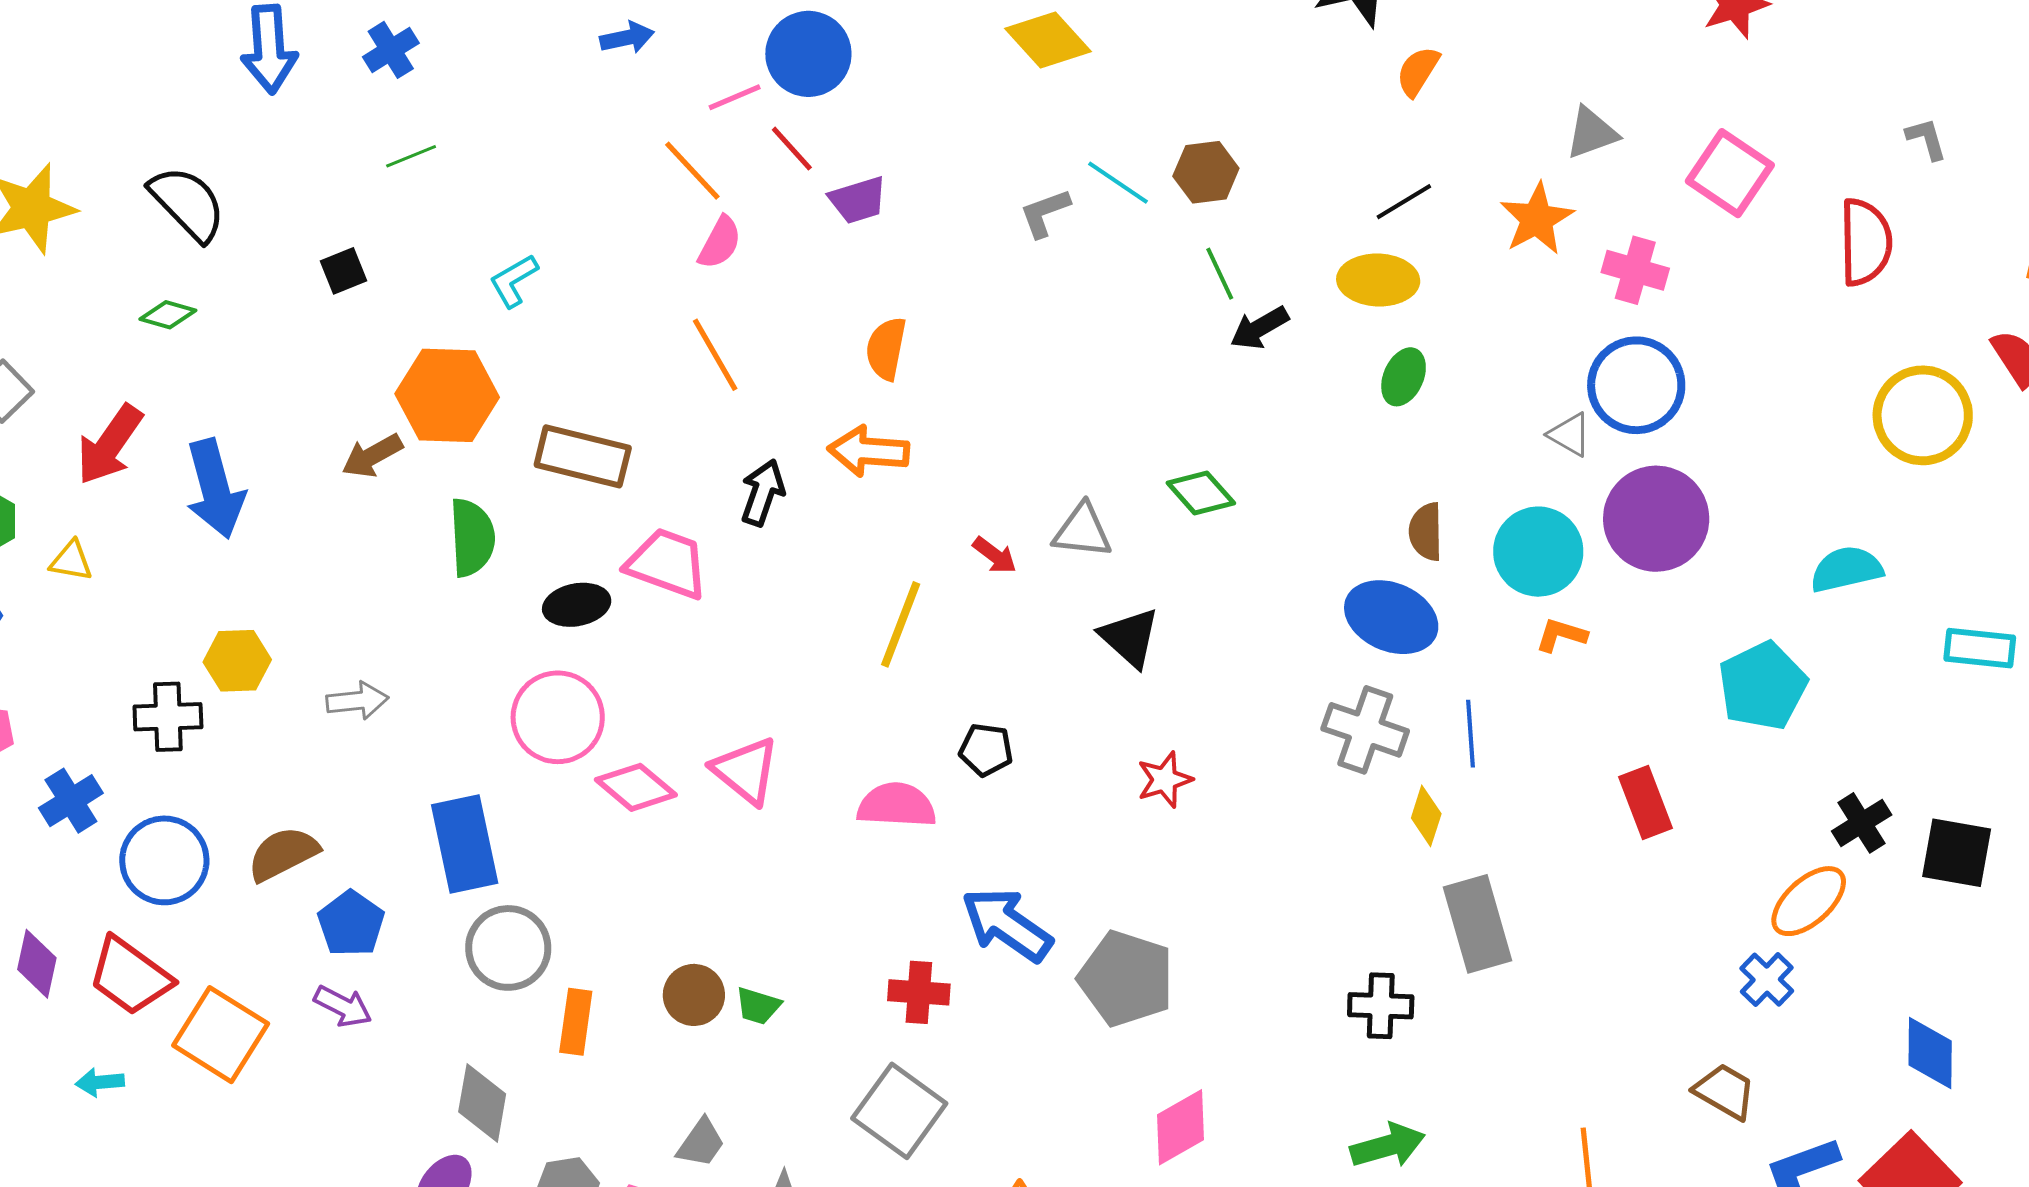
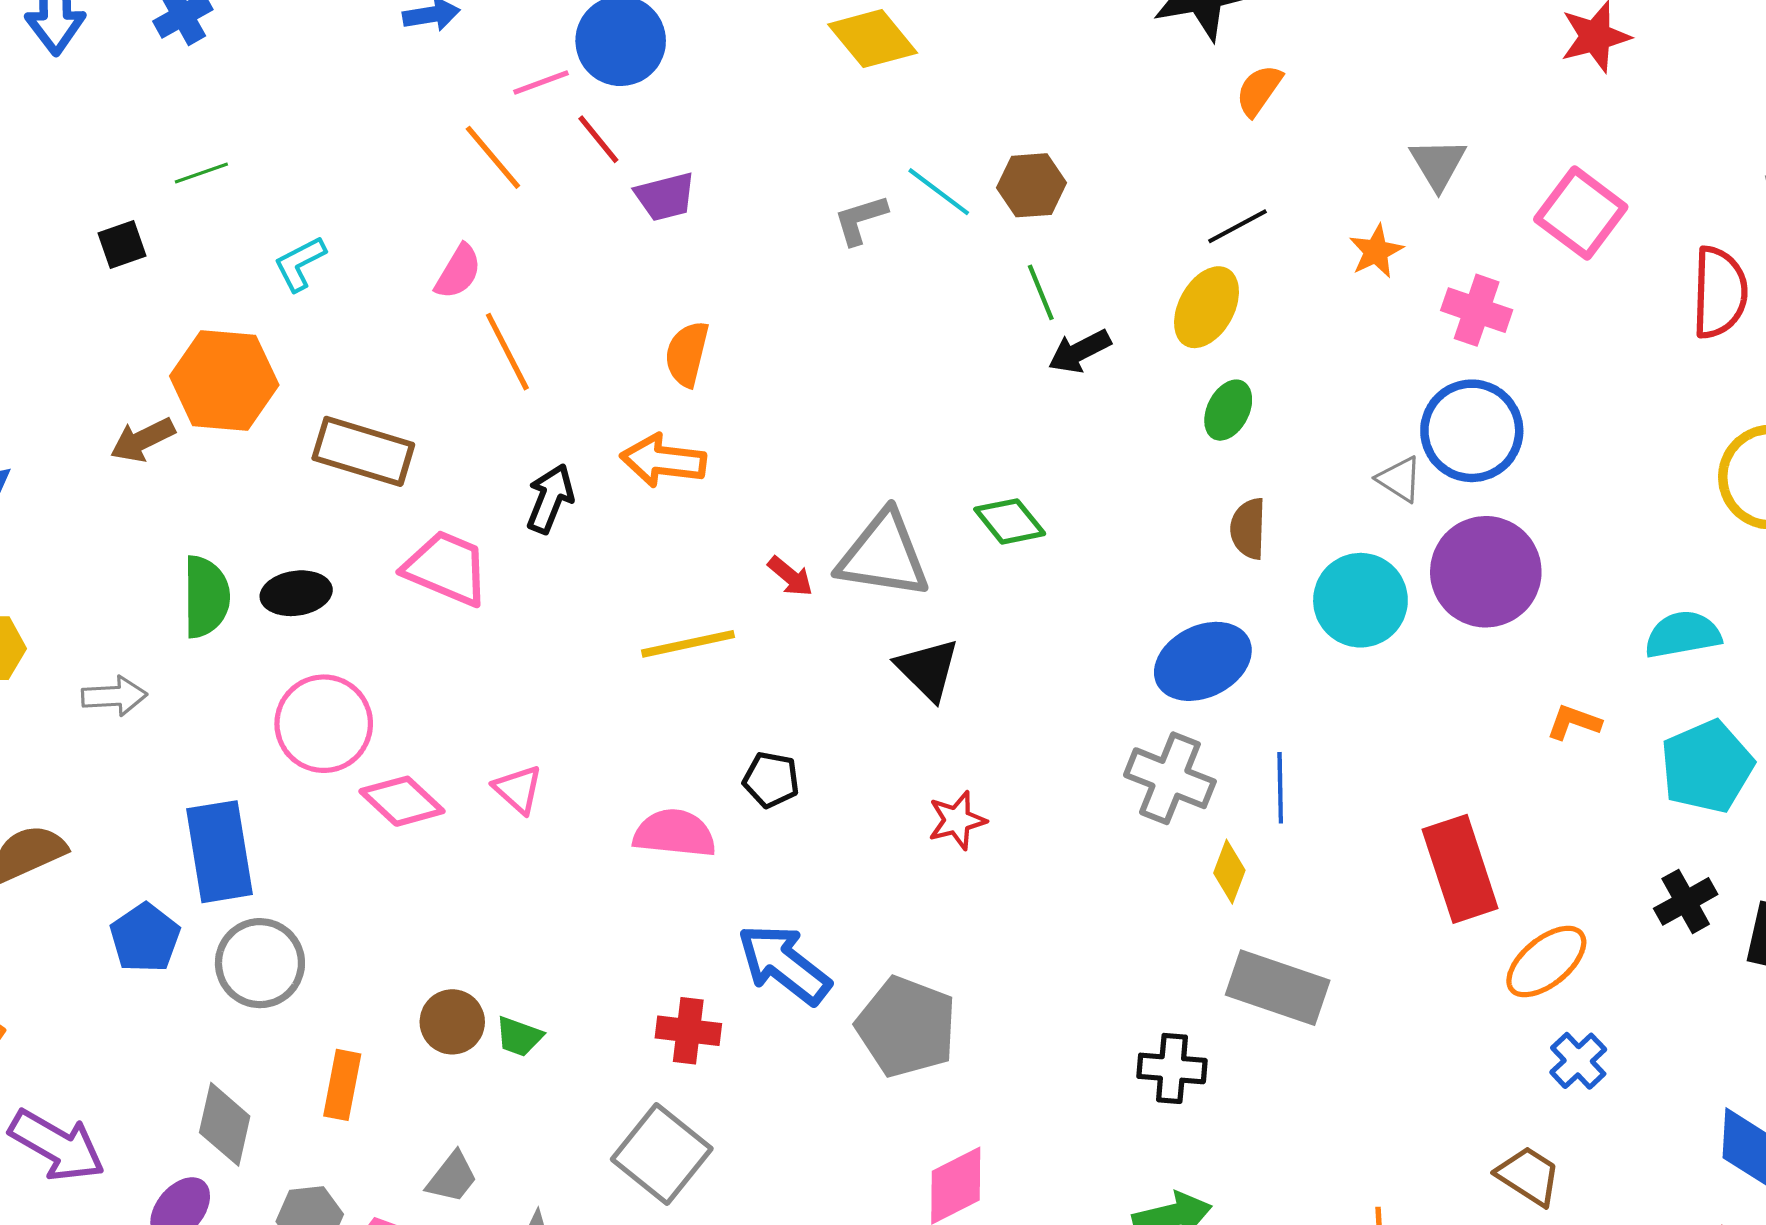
gray triangle: (1592, 133) -> (1438, 164), turned -44
green line: (411, 156) -> (201, 173), moved
orange star: (1537, 219) -> (1376, 251), size x0.7
pink semicircle: (720, 243) -> (458, 272), moved
yellow ellipse: (1378, 280) -> (1207, 307), turned -66
gray triangle: (1082, 531) -> (883, 555), size x1.5
brown semicircle: (1426, 532) -> (1248, 529), moved
green semicircle: (472, 538) -> (206, 597), moved
black ellipse: (577, 605) -> (296, 593), moved
blue ellipse: (1391, 617) -> (1203, 661), turned -52
yellow line: (901, 624) -> (688, 644), turned 54
orange L-shape: (1561, 635) -> (1574, 722), moved
cyan pentagon: (1763, 686) -> (1707, 767), moved
pink triangle: (746, 771) -> (518, 789), size x0.7
red rectangle: (1645, 802) -> (1460, 869), size x1.4
orange ellipse: (1809, 901) -> (1546, 962), moved
blue pentagon: (351, 924) -> (145, 938), moved
gray rectangle: (1477, 924) -> (1278, 988), turned -58
purple arrow: (343, 1006) -> (57, 1145), moved, size x1.6
orange rectangle: (576, 1022) -> (342, 1085), moved

